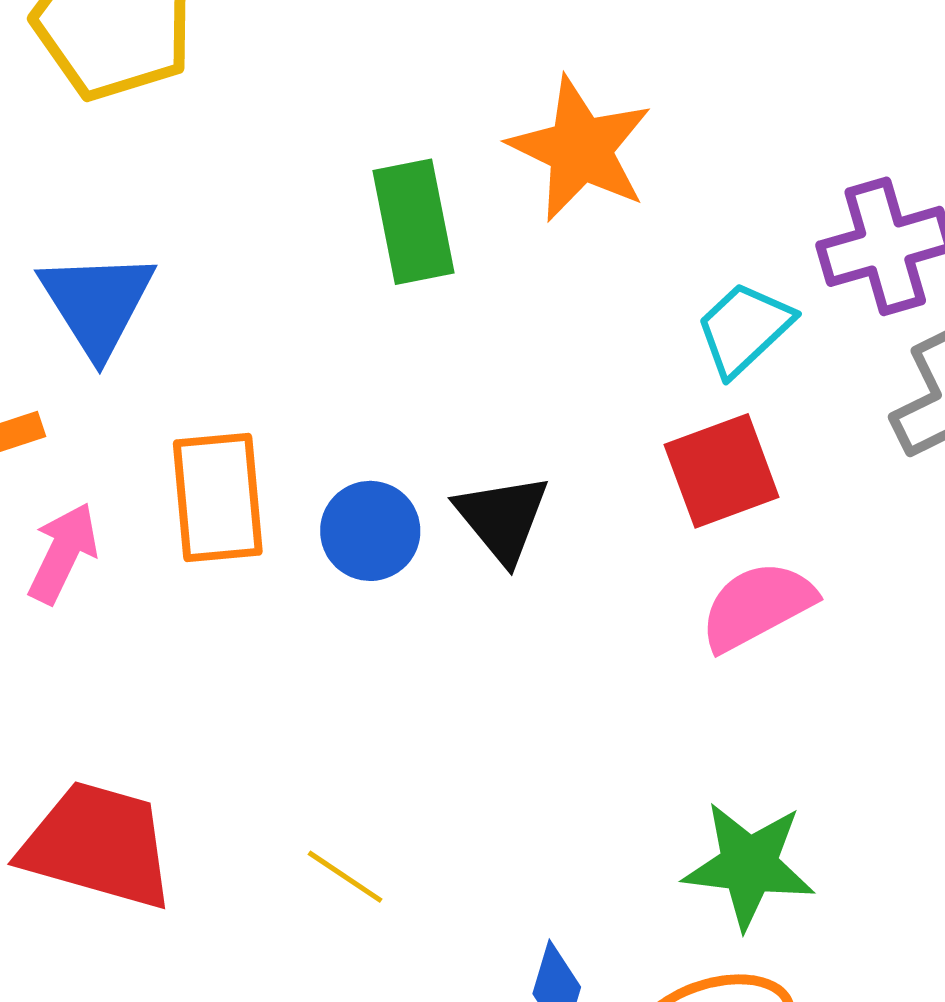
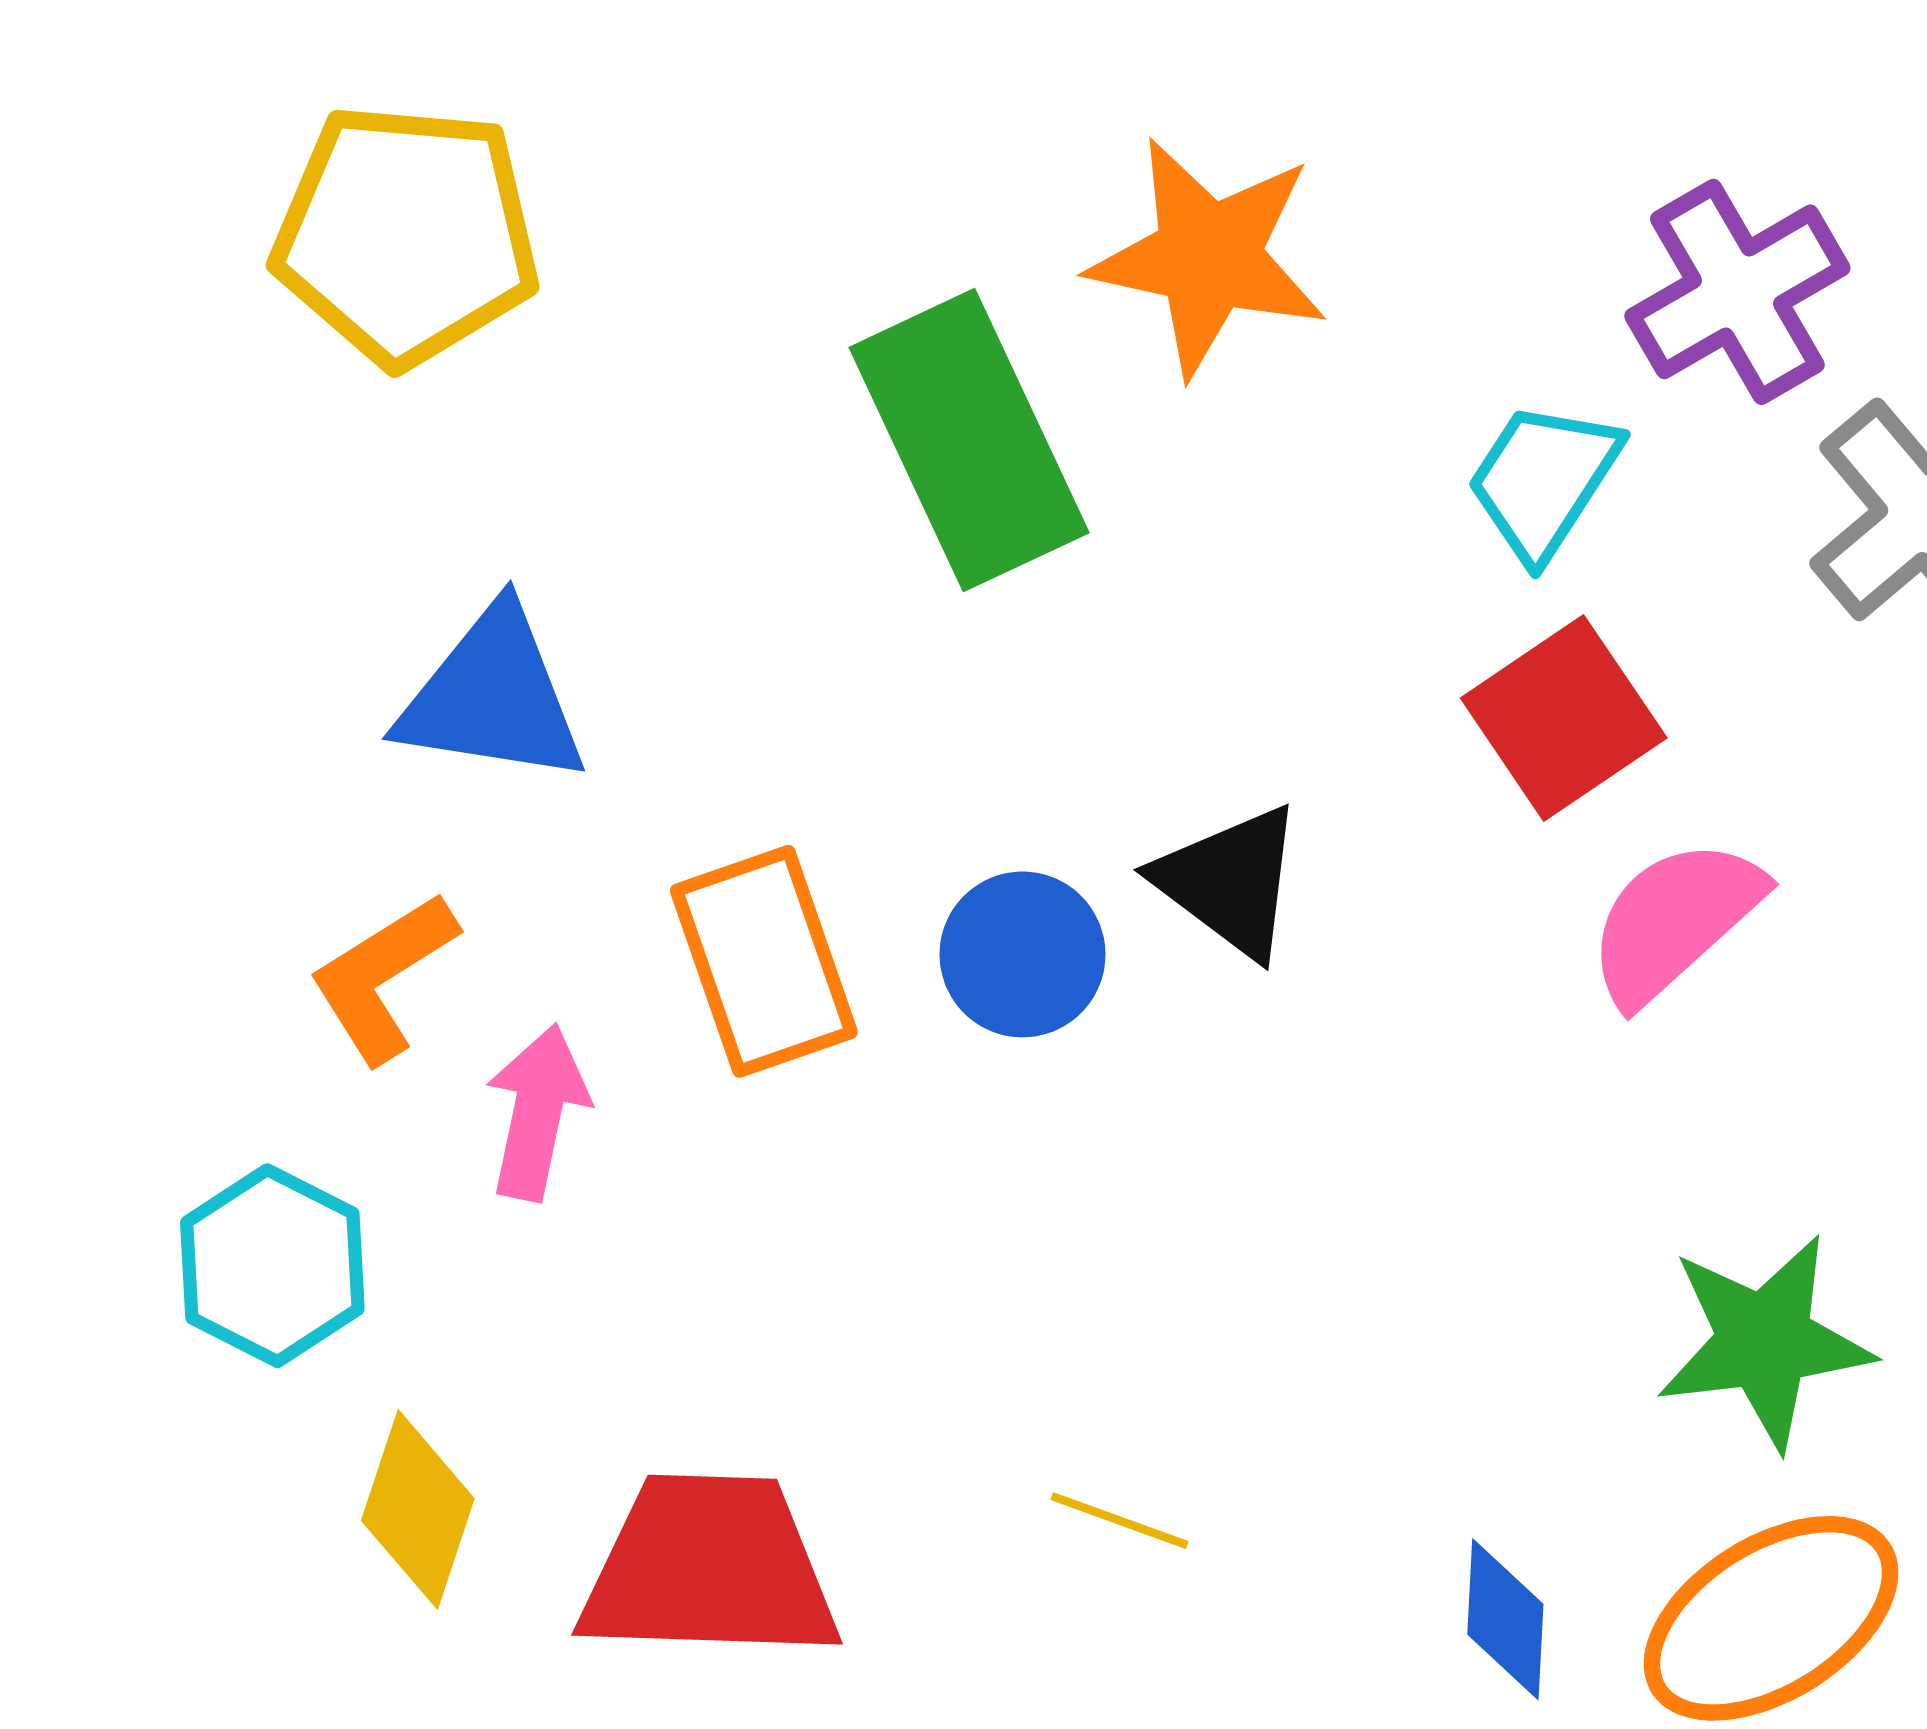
green rectangle: (413, 222) -> (969, 440), size x1.4
blue triangle: (97, 303) -> (492, 697), turned -35

